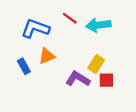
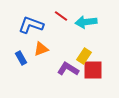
red square: (106, 80) -> (93, 70), size x1.5

